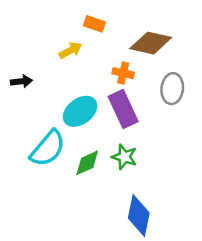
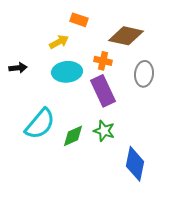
cyan ellipse: (80, 111) -> (67, 72), moved, turned 32
blue diamond: (139, 215) -> (135, 164), moved

